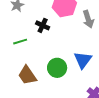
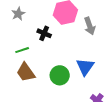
brown trapezoid: (27, 75) -> (26, 72), moved

